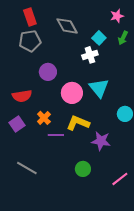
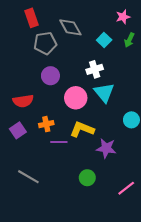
gray pentagon: (30, 41) -> (45, 43), moved
white cross: (90, 55) -> (95, 69), moved
orange cross: (44, 118) -> (46, 124), turned 32

